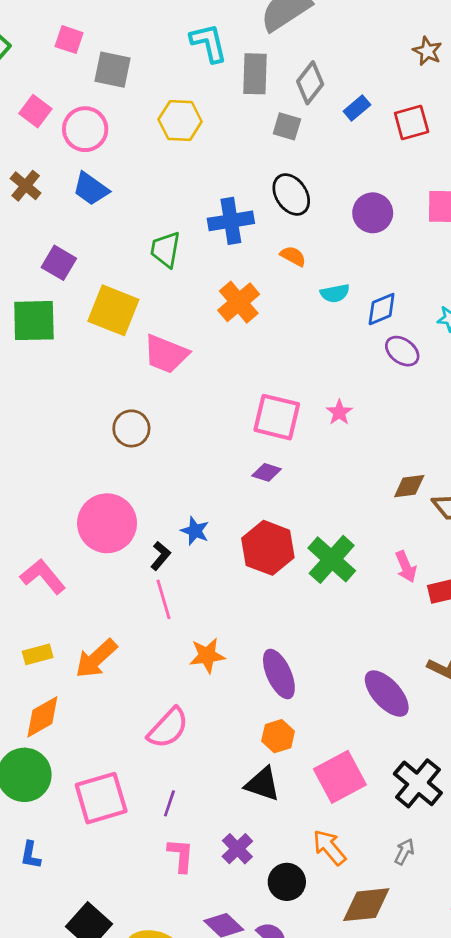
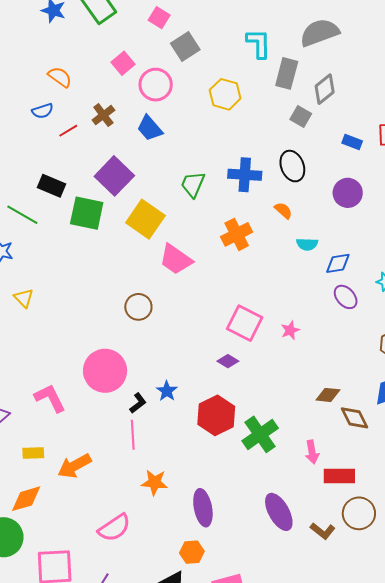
gray square: (113, 70) -> (185, 46), turned 32
blue rectangle: (357, 108) -> (352, 142), moved, turned 48
purple square: (59, 263) -> (114, 176), size x1.5
purple ellipse: (387, 694) -> (279, 512), moved

